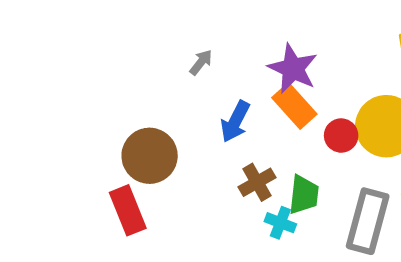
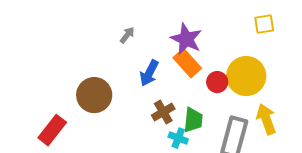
red rectangle: (128, 210) -> (52, 130), moved, turned 60

